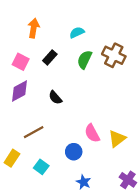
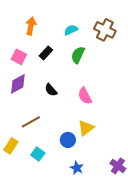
brown cross: (114, 55) -> (105, 30), moved
pink semicircle: (92, 133) -> (85, 96), moved
yellow triangle: (117, 139) -> (86, 128), moved

